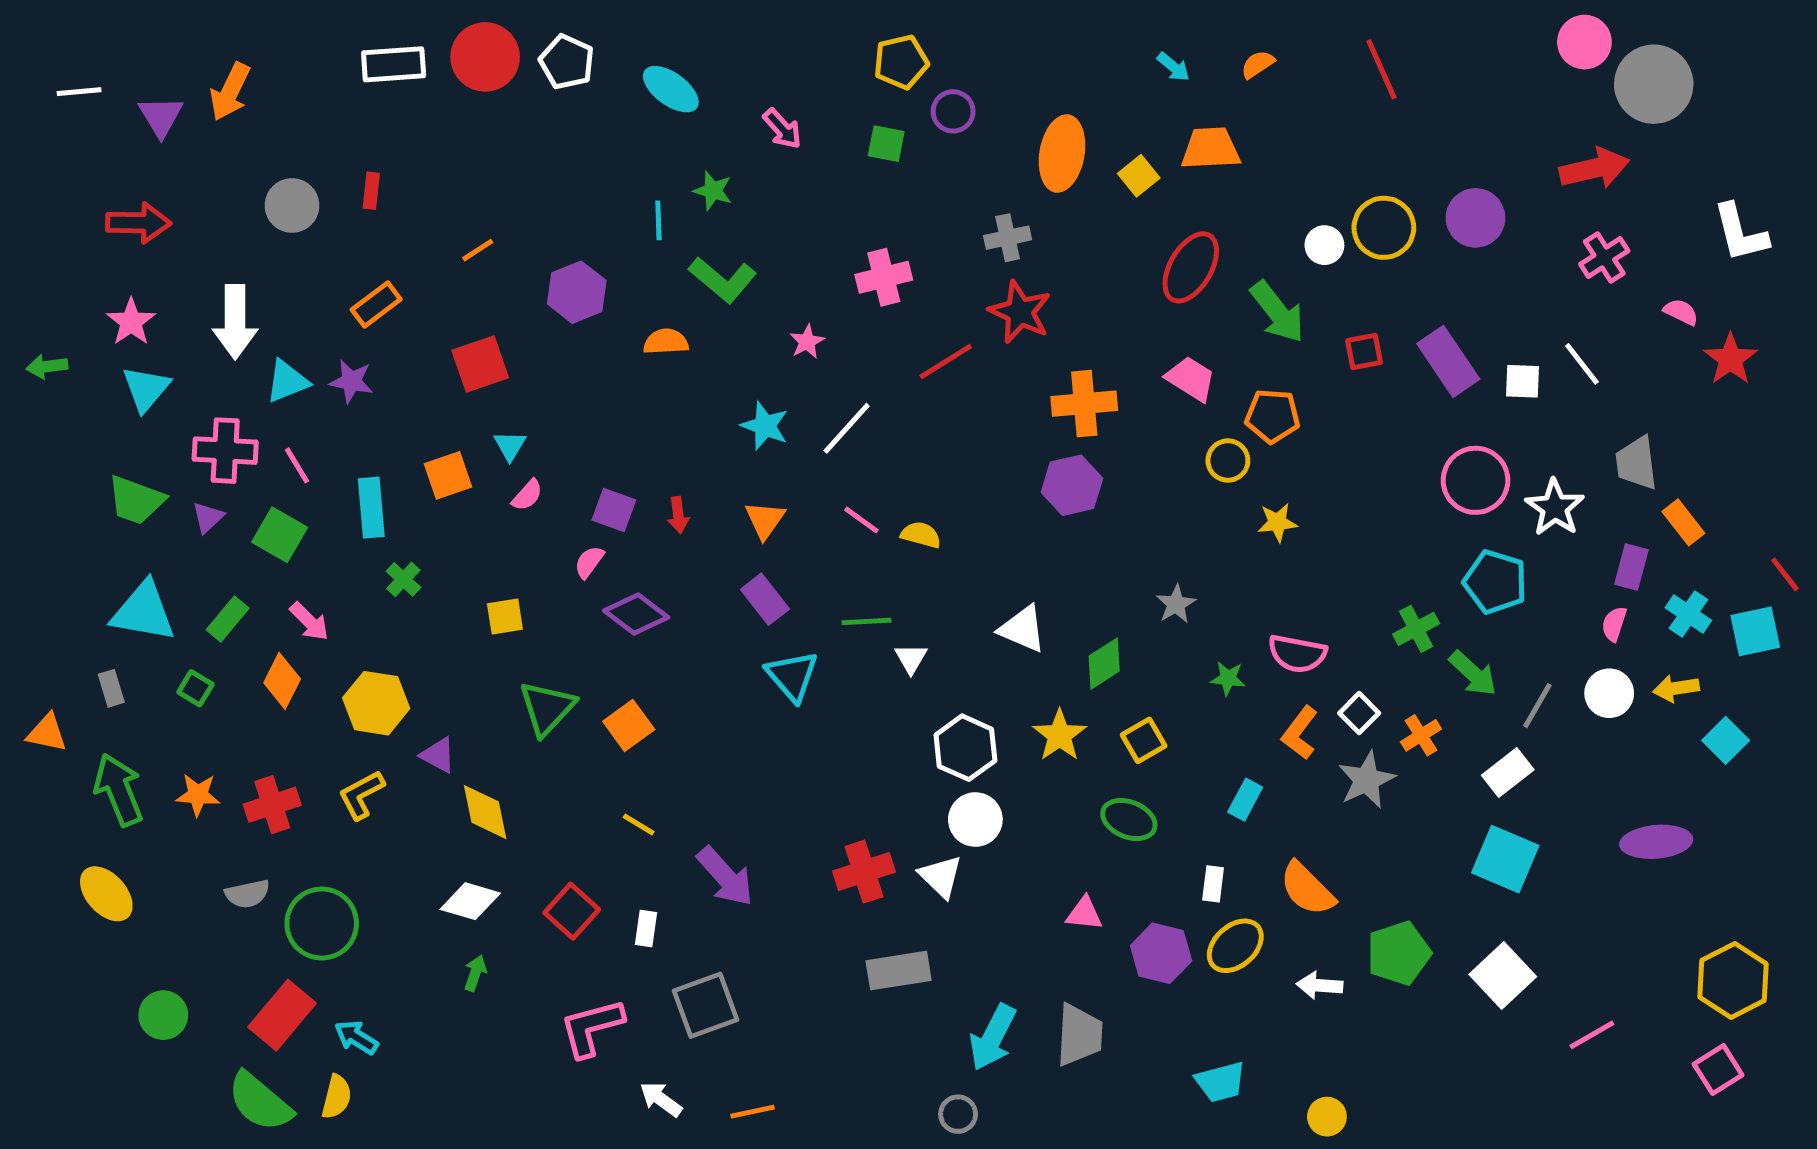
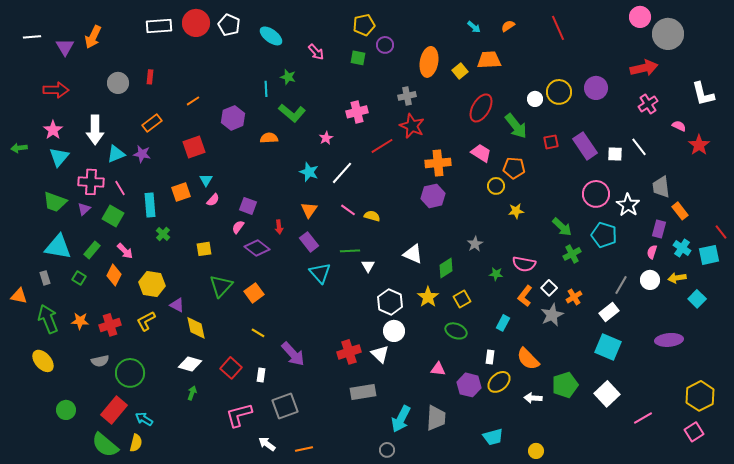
red arrow: (678, 515) -> (279, 227), moved
green arrow: (1473, 673) -> (562, 227), moved

